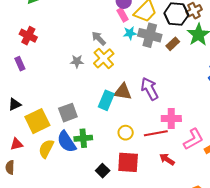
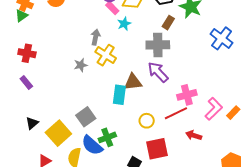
gray cross: (150, 35) -> (158, 45), moved
gray arrow: (99, 38) -> (95, 37), turned 70

